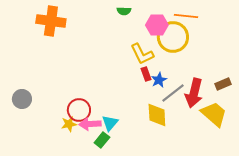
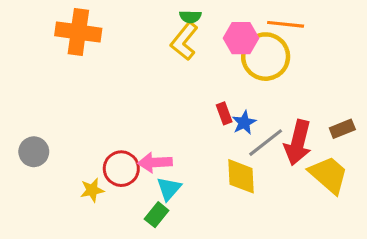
yellow L-shape: (142, 54) -> (184, 41), moved, turned 65
yellow star: (69, 124) -> (92, 190), moved
pink arrow: (90, 124) -> (155, 162), moved

